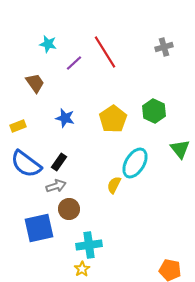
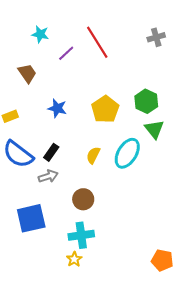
green triangle: (180, 149) -> (154, 129), moved
yellow semicircle: (114, 185) -> (93, 155), moved
brown circle: (69, 209) -> (83, 199), moved

